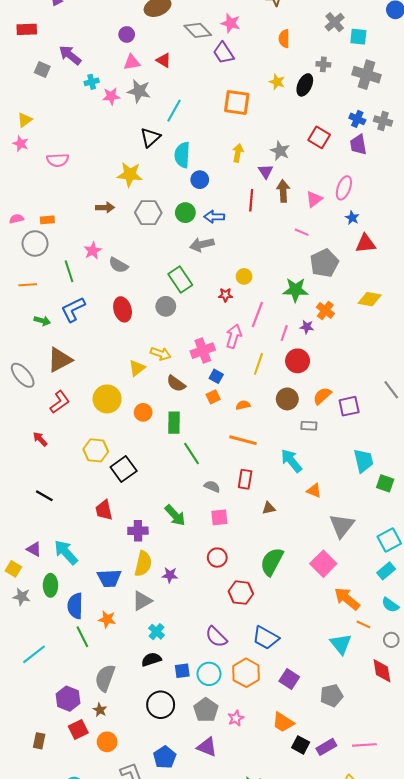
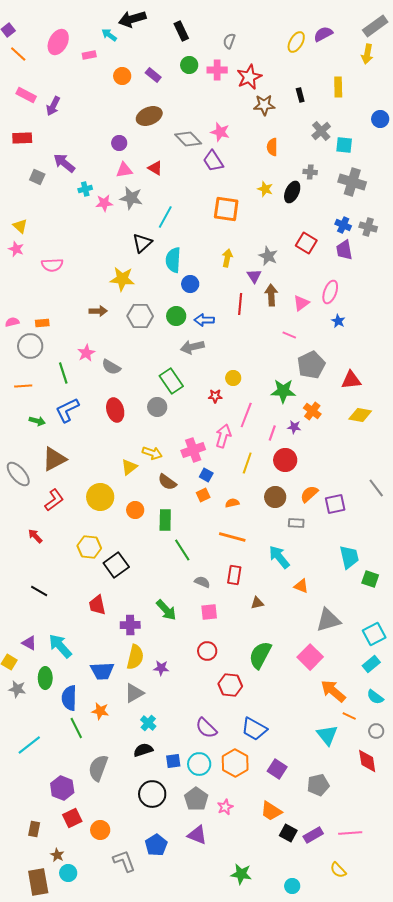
yellow triangle: (25, 120) -> (20, 226), turned -42
red triangle: (366, 243) -> (351, 380), moved
yellow diamond: (370, 299) -> (360, 415), moved
gray triangle: (342, 526) -> (328, 620), turned 36
brown star: (100, 710) -> (57, 855), moved

